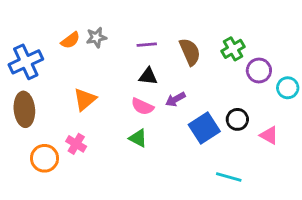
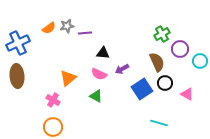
purple line: (147, 45) -> (85, 33), moved
brown semicircle: (190, 52) -> (157, 62), moved
orange triangle: (85, 99) -> (68, 78), moved
orange circle: (45, 158) -> (53, 127), moved

